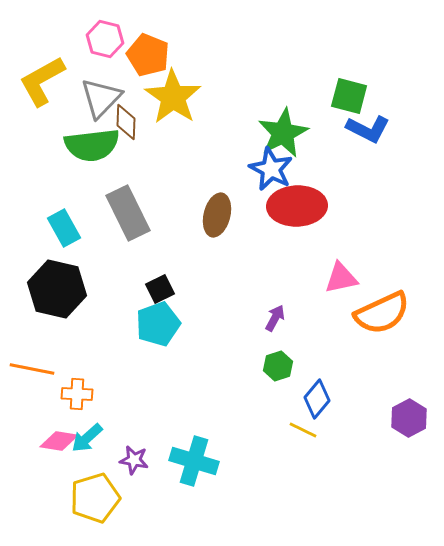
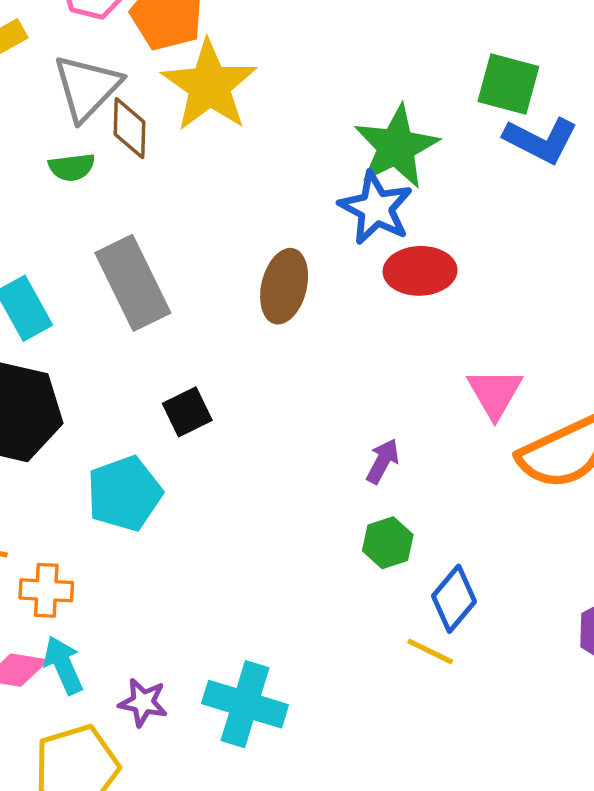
green semicircle: (92, 145) -> (72, 167), size x0.5
red ellipse: (297, 206) -> (420, 271), size x0.7
pink triangle: (341, 278) -> (495, 393), turned -48
cyan pentagon: (158, 324) -> (124, 493), moved
cyan arrow: (87, 438) -> (63, 665), turned 108

